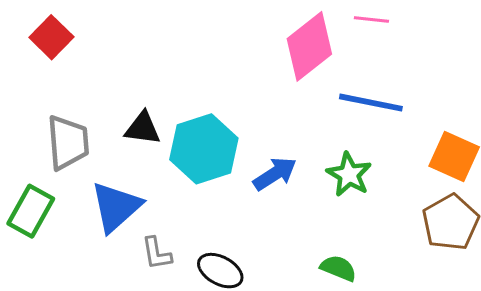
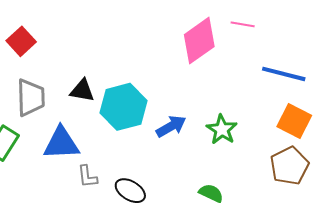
red square: (51, 37) -> (21, 41), moved
blue line: (371, 103) -> (284, 74), moved
blue triangle: (116, 207) -> (61, 143), turned 36

